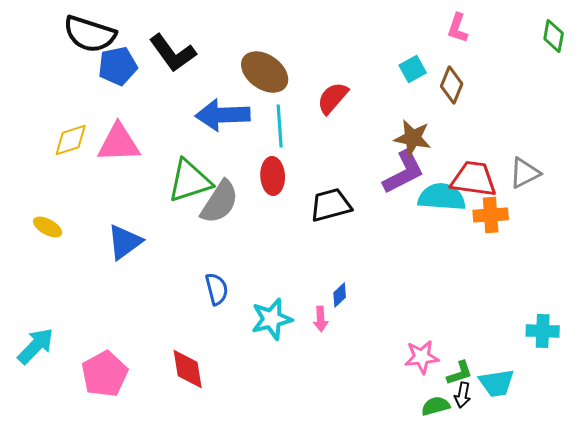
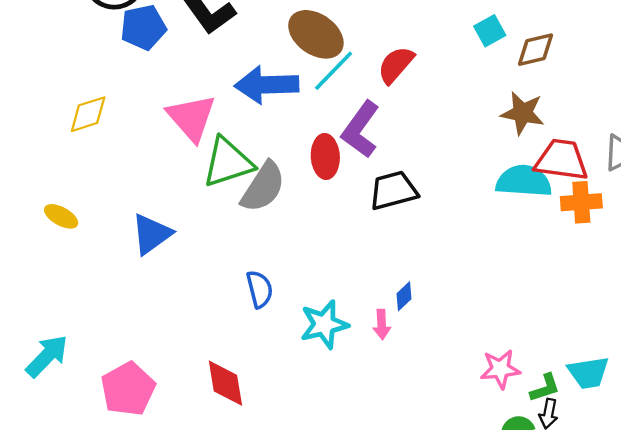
brown diamond: (452, 85) -> (536, 50), turned 54
cyan line: (280, 126) -> (334, 71), moved, turned 48
brown star: (413, 138) -> (523, 113), moved
pink triangle: (119, 143) -> (191, 118), moved, turned 51
purple L-shape: (404, 172) -> (361, 129), moved, turned 153
cyan trapezoid: (497, 383) -> (588, 373), moved

